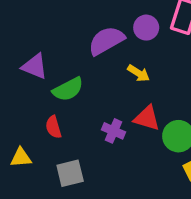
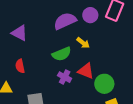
green semicircle: (68, 89) -> (62, 54), moved
red semicircle: (53, 127) -> (20, 66), moved

